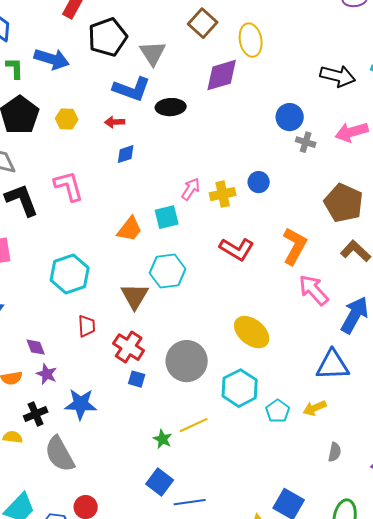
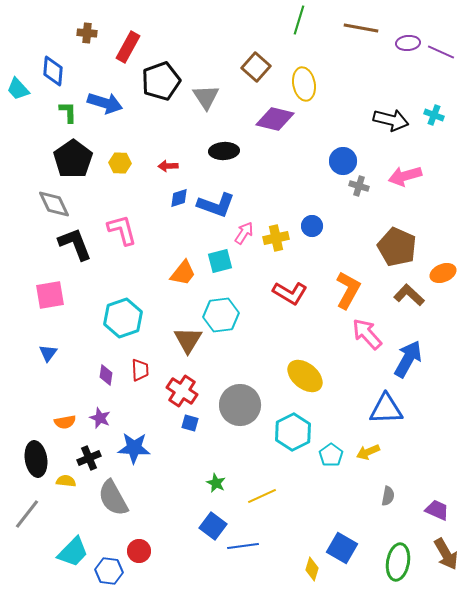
purple diamond: (222, 75) -> (275, 119), turned 30
blue L-shape: (132, 89) -> (216, 205), moved
purple diamond: (36, 347) -> (106, 375), moved, turned 30
yellow line: (194, 425) -> (262, 496), moved

